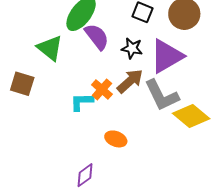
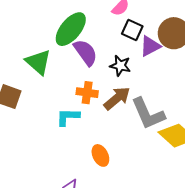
purple triangle: (167, 56) -> (150, 46), moved, size x0.6
orange cross: (102, 89) -> (87, 93), moved, turned -35
orange ellipse: (116, 139) -> (100, 155), turned 40

